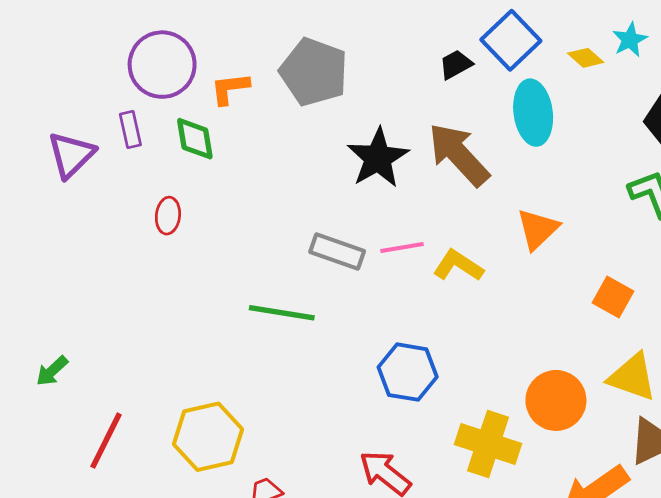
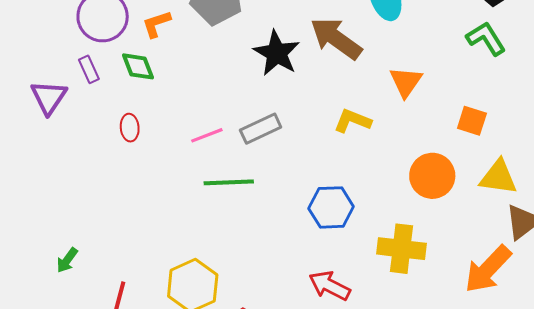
pink line: (402, 247) -> (207, 135), moved
gray rectangle: (337, 251) -> (261, 129), turned -33
orange circle: (556, 400) -> (432, 176), moved

